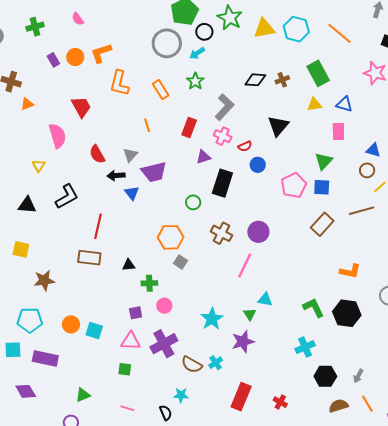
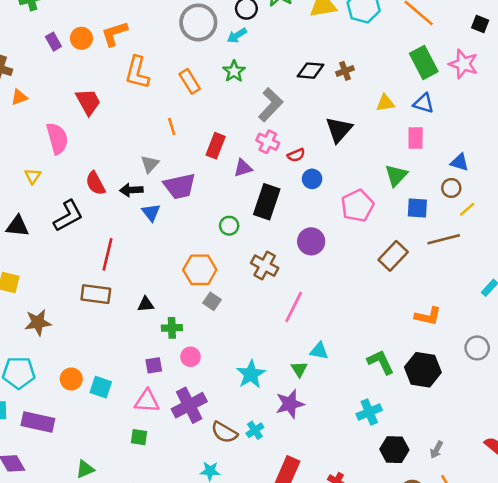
green rectangle: (318, 73) -> (424, 62), moved
red rectangle: (189, 128) -> (216, 146), moved
red semicircle: (97, 154) -> (95, 183), moved
blue square: (322, 187) -> (417, 208), moved
purple circle: (258, 232) -> (311, 241), moved

